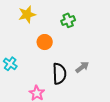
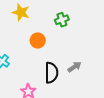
yellow star: (27, 14) -> (21, 12), turned 30

